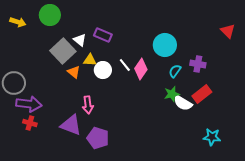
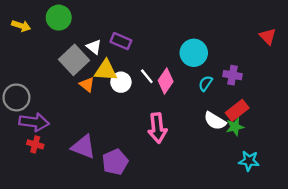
yellow triangle: (90, 60) -> (106, 70), size x1.5
green star: (172, 94) -> (235, 127), moved
pink arrow: (88, 105) -> (157, 128), moved, size x1.4
purple pentagon: (98, 138) -> (115, 162), turned 30

